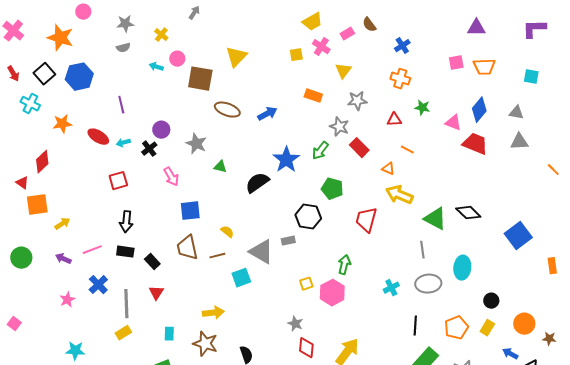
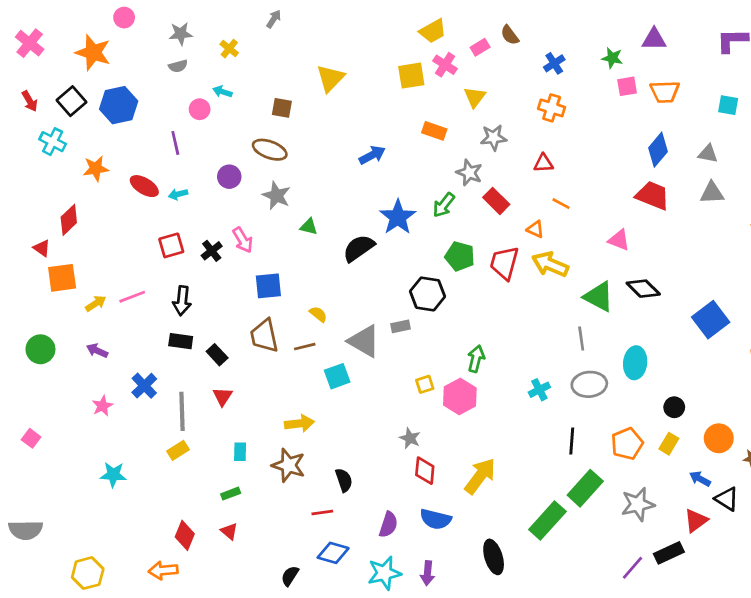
yellow square: (296, 55) -> (411, 76), size x1.5
pink circle: (177, 59) -> (200, 109), moved
brown square: (200, 79) -> (282, 108), size x0.6
green star: (422, 108) -> (612, 58), moved
brown ellipse: (227, 110) -> (270, 150), moved
pink triangle: (453, 123) -> (619, 240), moved
black cross: (149, 149) -> (212, 251), moved
red trapezoid: (366, 220) -> (504, 263), moved
pink line: (92, 250) -> (132, 297), moved

